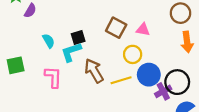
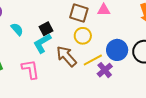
cyan semicircle: (49, 41) -> (17, 29), moved
yellow circle: (133, 54) -> (83, 36), moved
purple cross: (163, 91) -> (105, 70), moved

